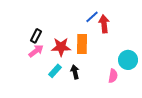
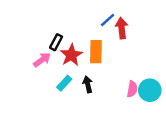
black rectangle: (36, 36) -> (56, 42), moved
red star: (61, 47) -> (71, 55), turned -30
cyan circle: (128, 60) -> (150, 90), moved

